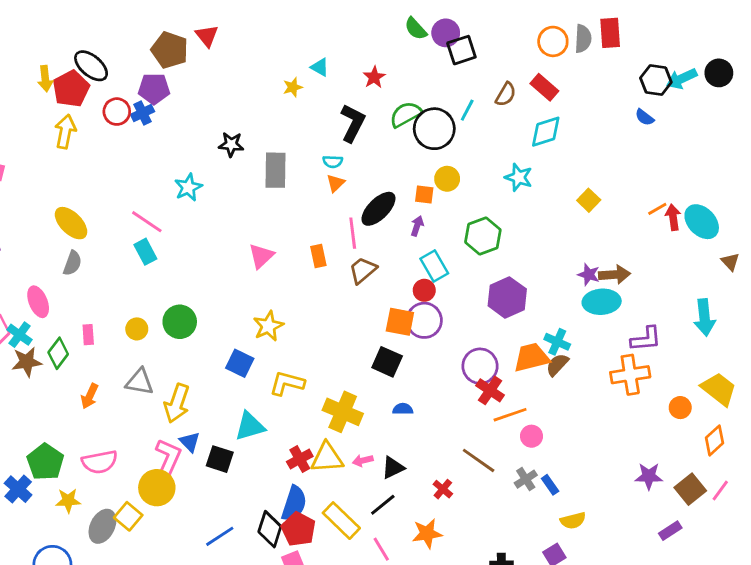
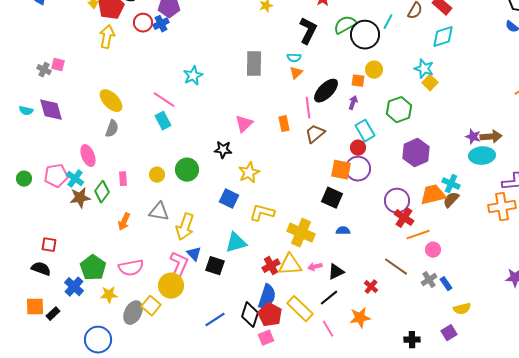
black star: (231, 144) -> (223, 150), moved
yellow square: (589, 200) -> (430, 83), moved

